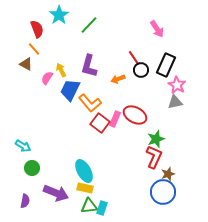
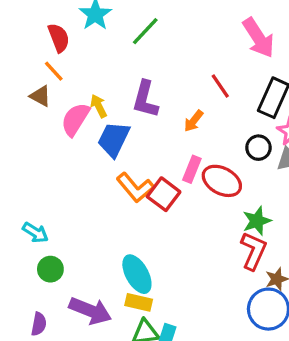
pink arrow: (157, 29) -> (258, 38), size x1.4
black circle: (141, 70) -> (258, 148), moved
pink semicircle: (47, 78) -> (75, 119), size x1.5
orange arrow: (118, 79) -> (194, 121), turned -32
orange L-shape: (90, 103) -> (135, 188), moved
pink rectangle: (115, 119) -> (192, 169), moved

